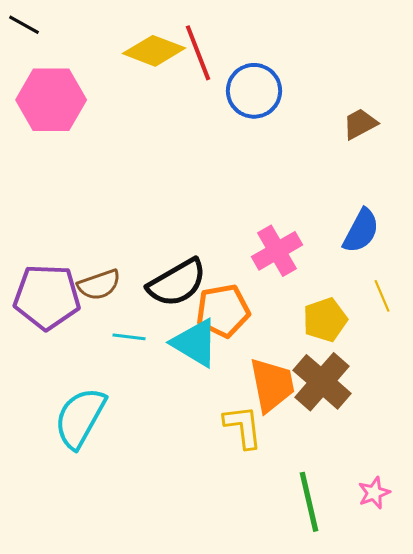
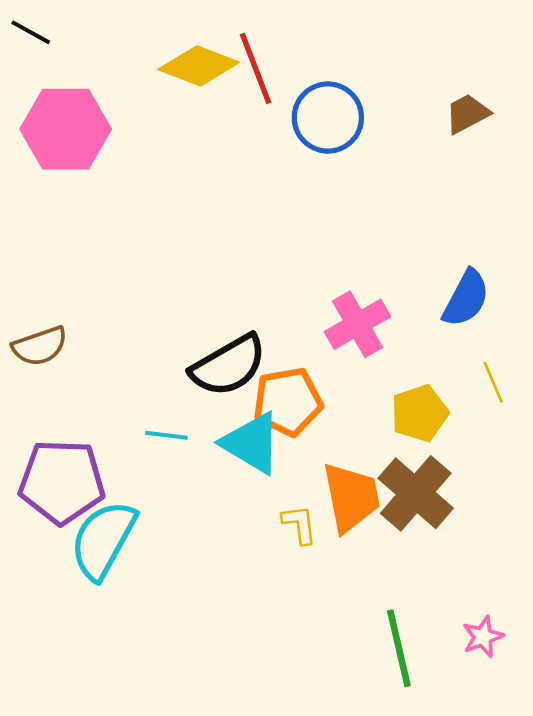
brown trapezoid: (360, 124) -> (467, 114), moved
brown semicircle: (99, 285) -> (40, 346), moved
purple pentagon: (47, 297) -> (62, 482), moved
yellow L-shape: (243, 427) -> (299, 524), moved, size x0.7

